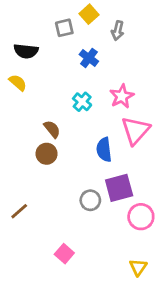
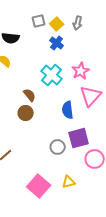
yellow square: (89, 14) -> (57, 24), moved
cyan cross: (82, 102) -> (52, 75), size x1.5
pink square: (64, 254) -> (39, 186), size x1.6
yellow triangle: (138, 267) -> (69, 182), moved, turned 40

